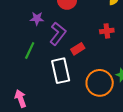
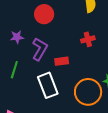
red rectangle: (78, 49) -> (62, 61), turned 32

